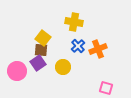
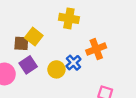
blue cross: (78, 46) -> (73, 63), moved
brown square: (41, 50) -> (21, 43), moved

